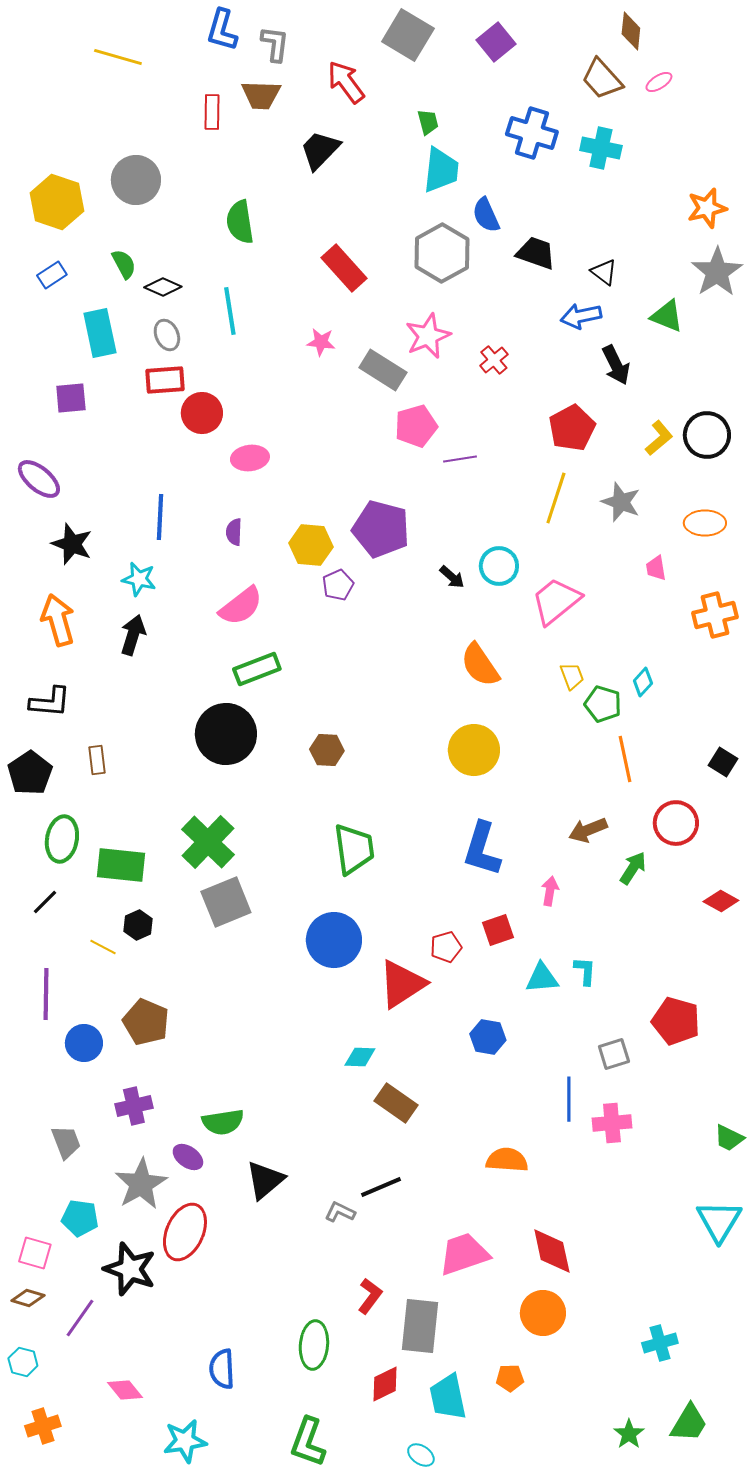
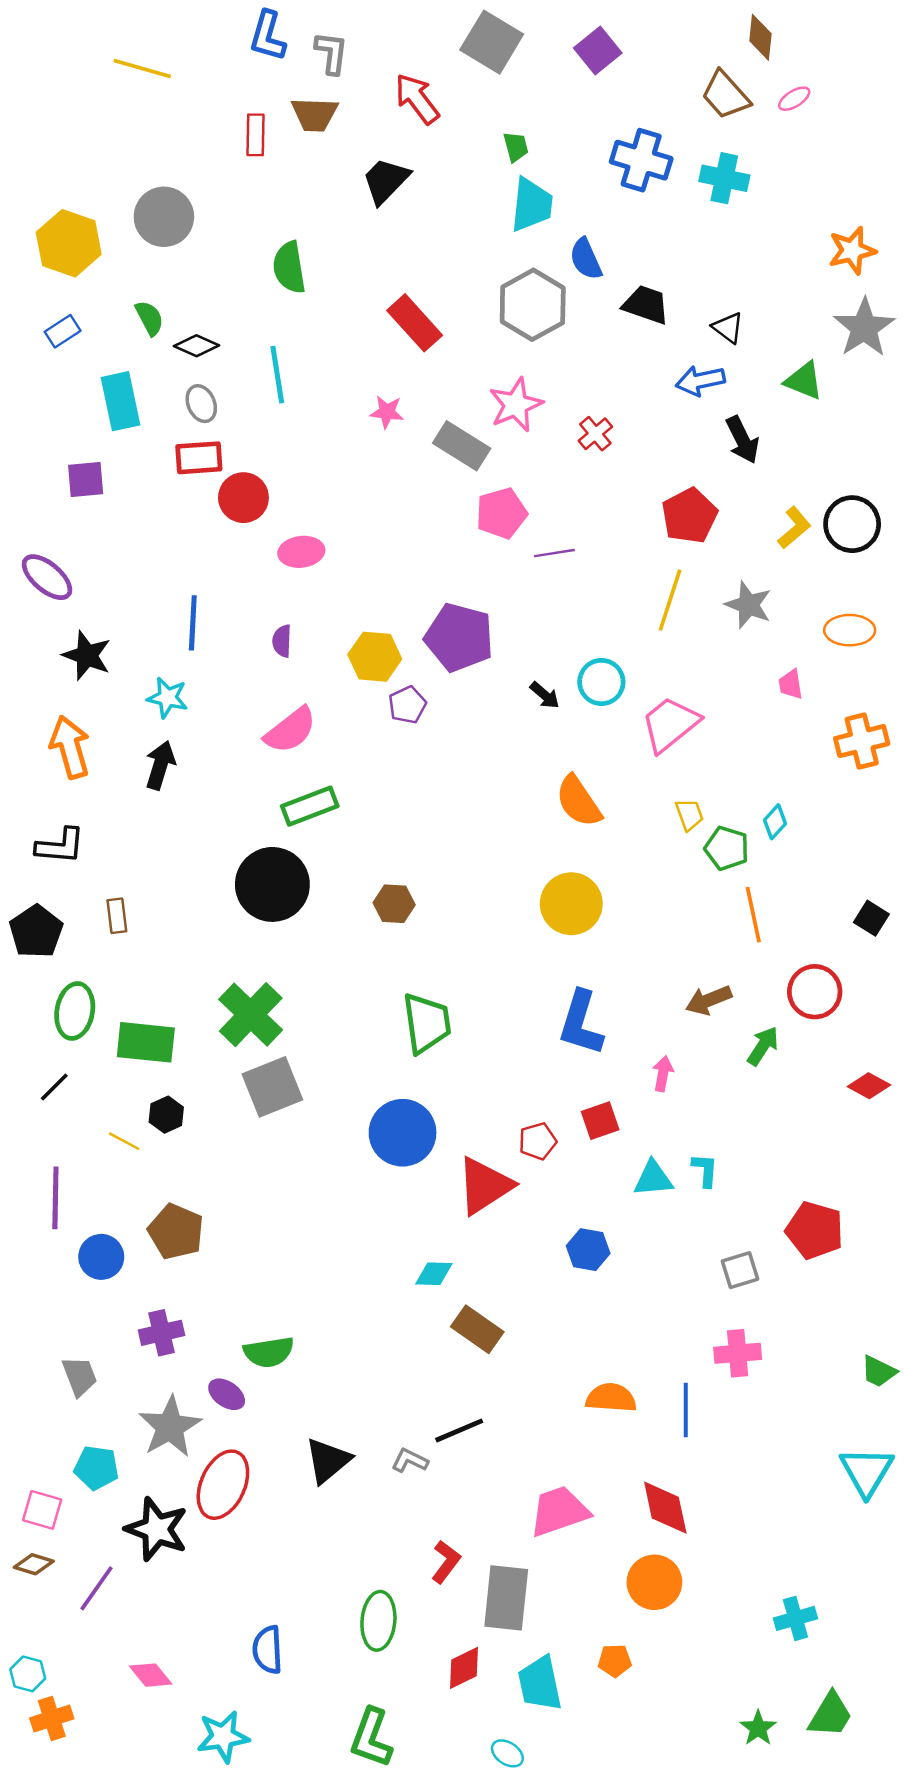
blue line: (569, 1099) -> (686, 1410), moved
black triangle: (265, 1180) -> (328, 1461), moved
cyan hexagon: (23, 1362) -> (28, 1674), moved

